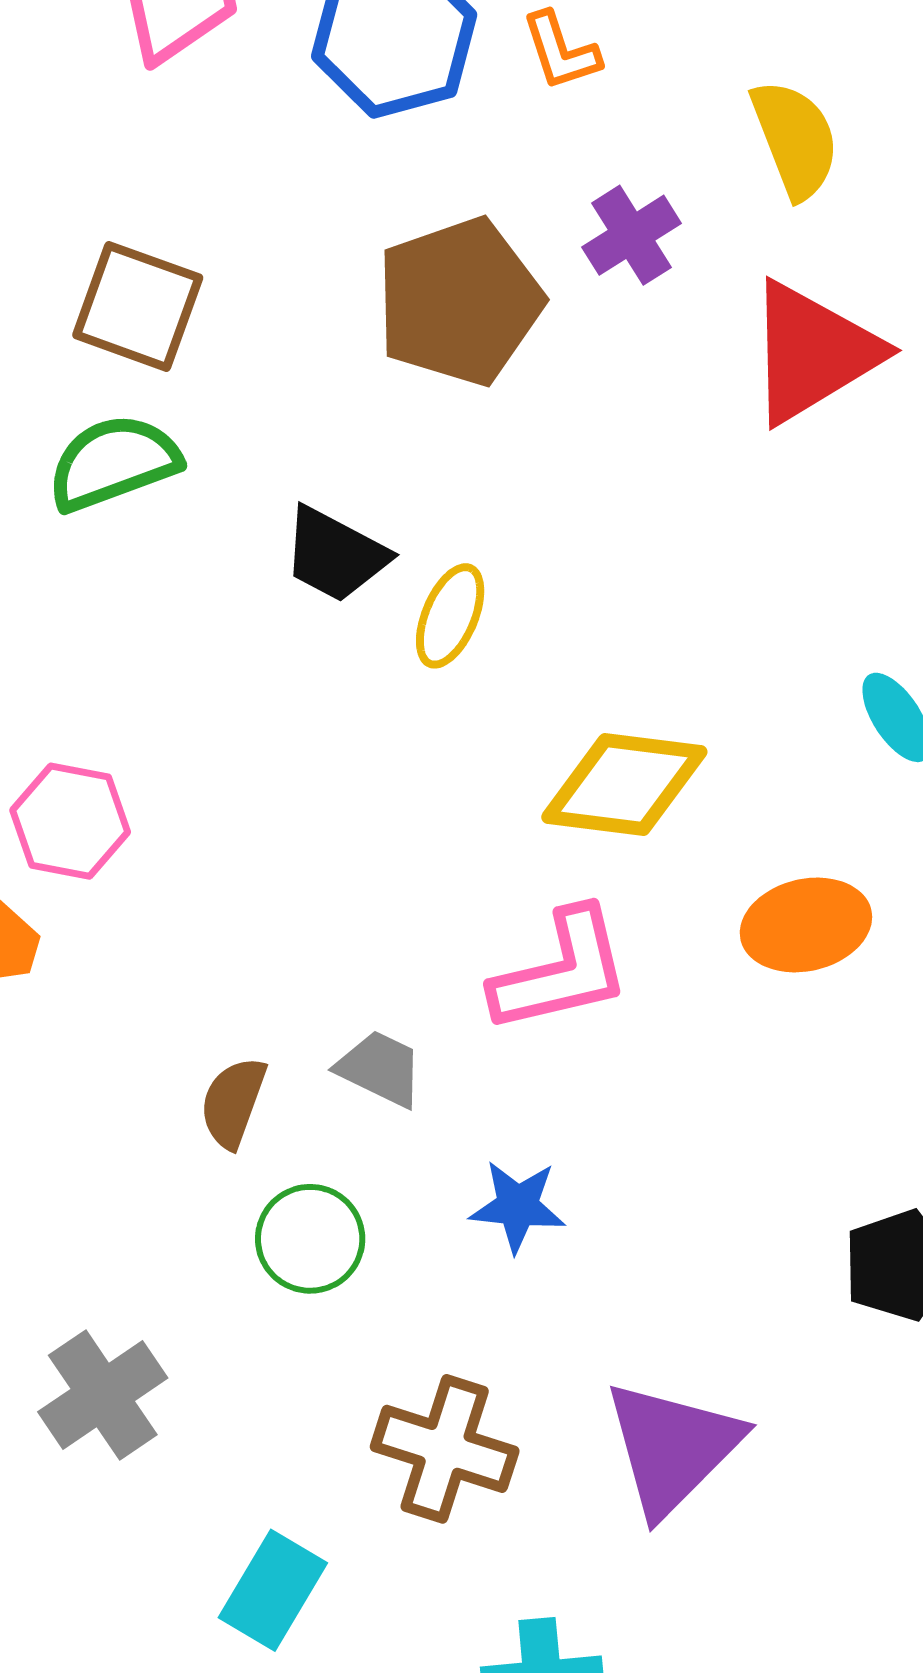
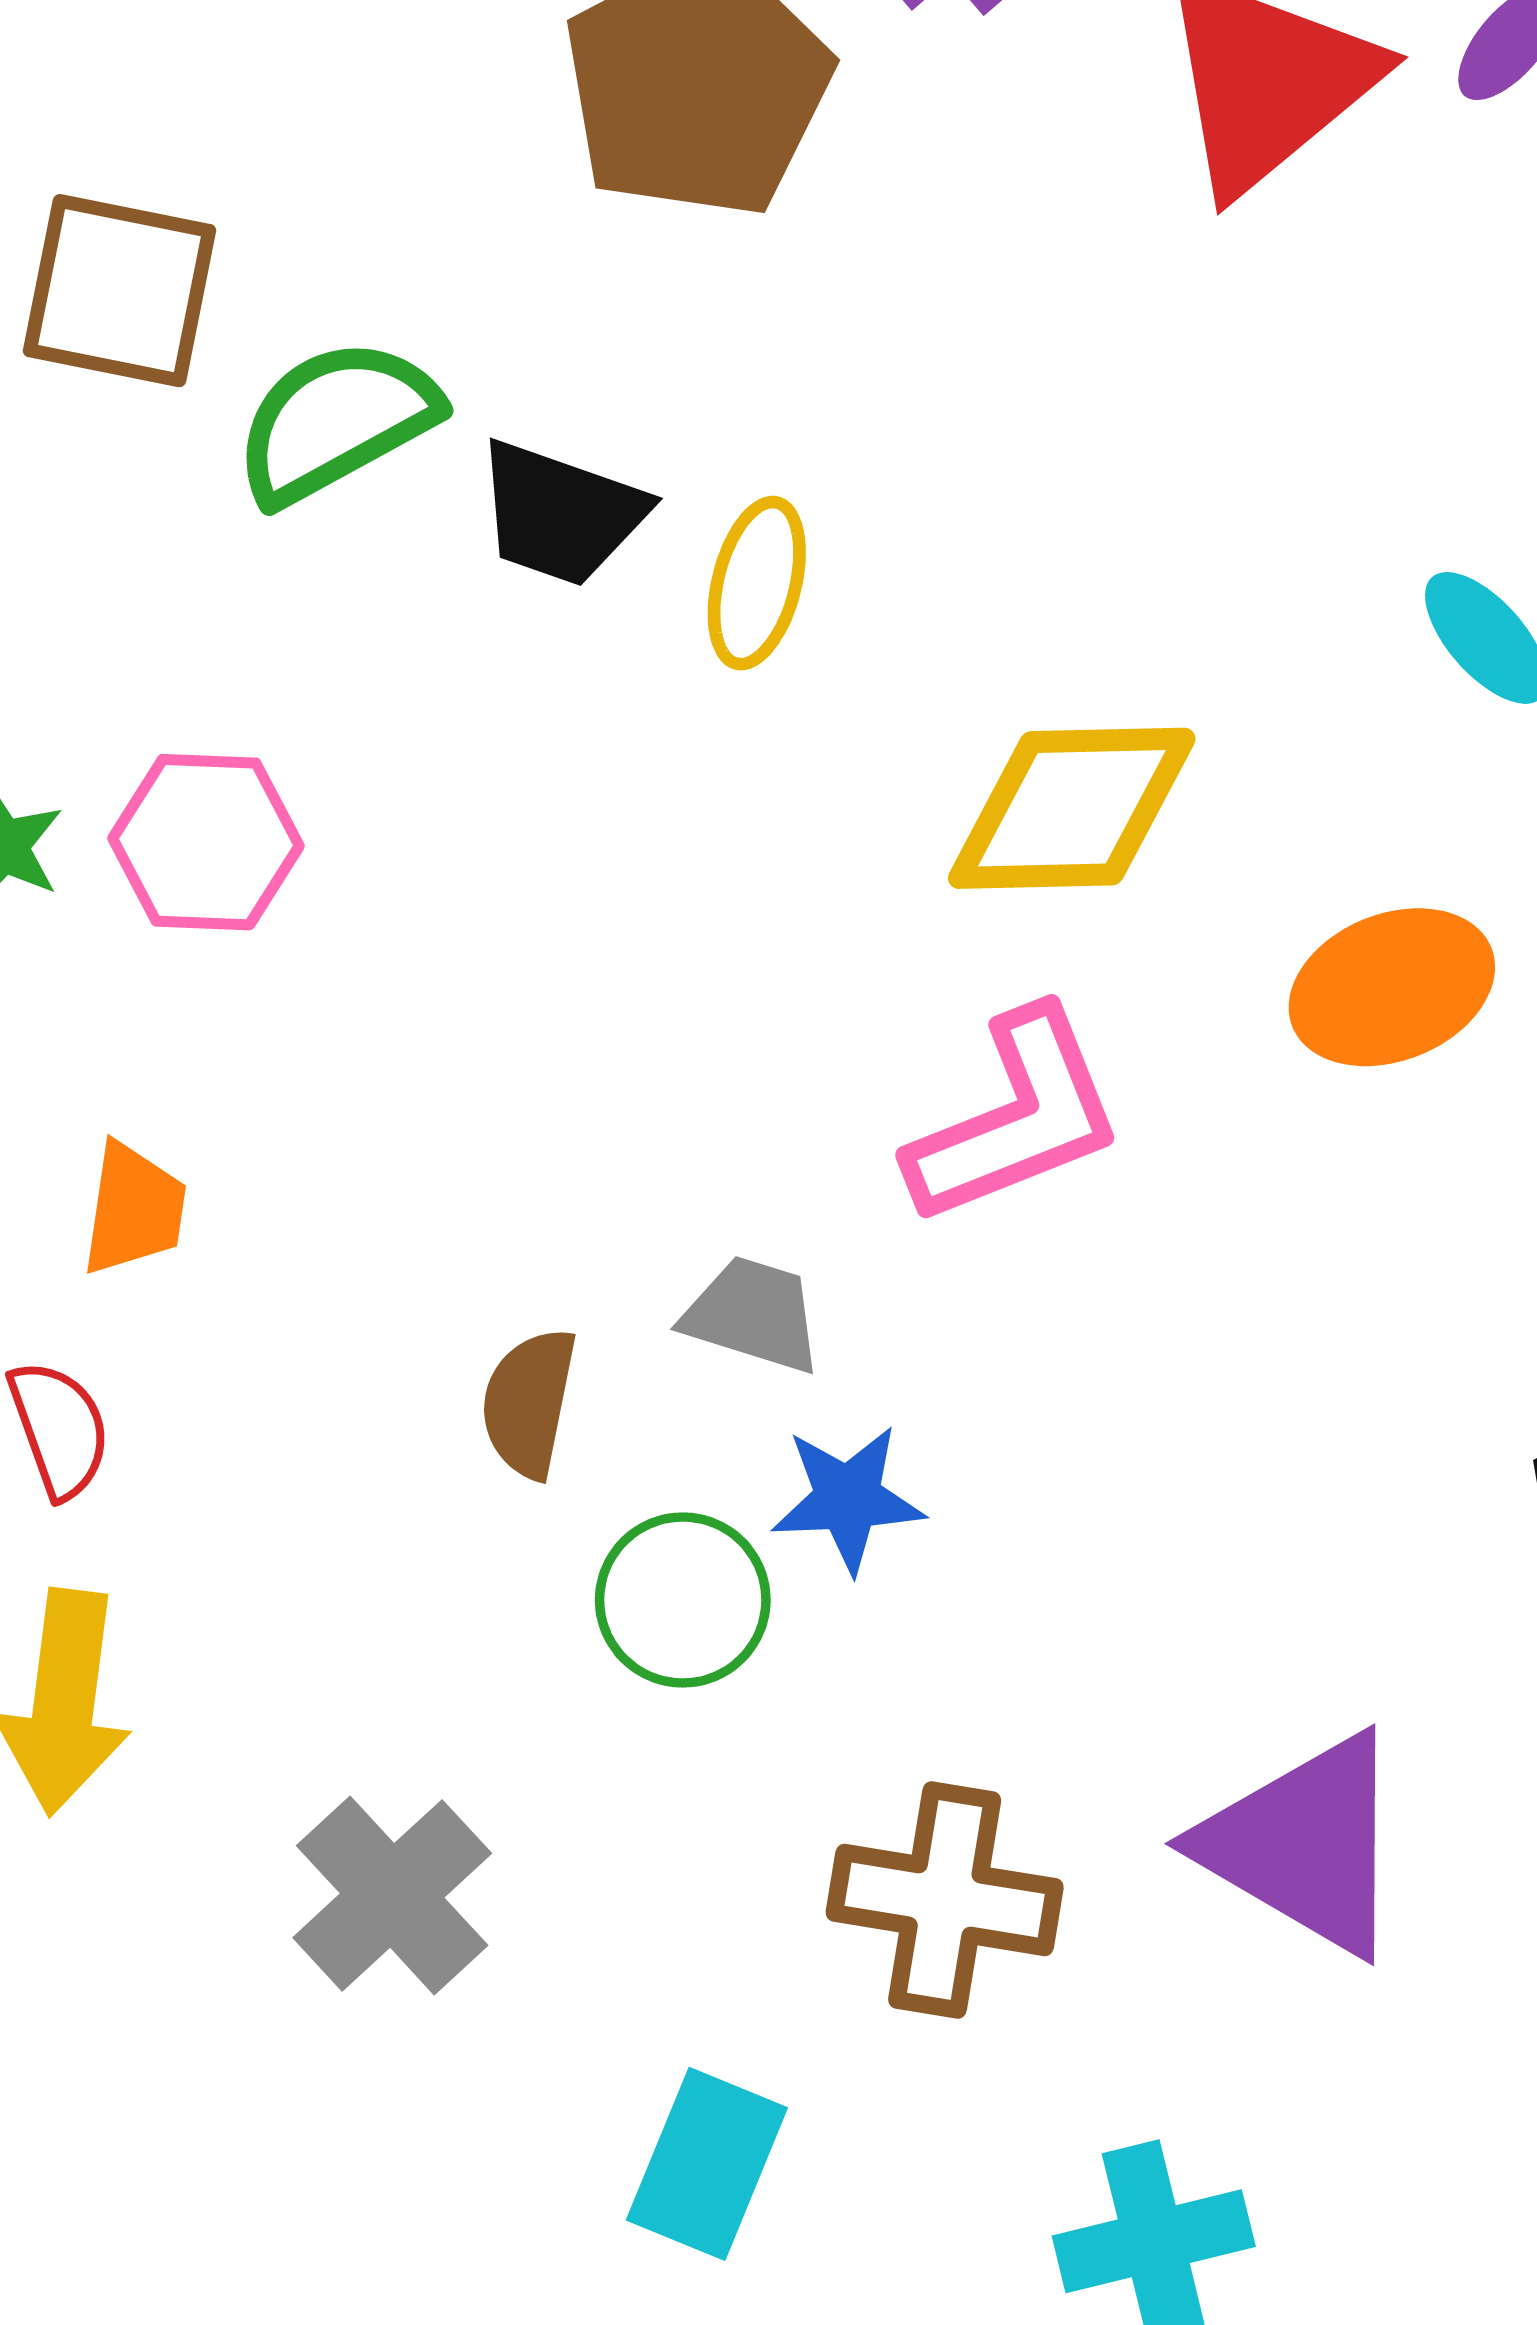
brown square: (138, 306) -> (119, 291), moved
green semicircle: (114, 463) -> (336, 421), moved
pink hexagon: (70, 821) -> (206, 842), moved
blue star: (518, 1206) -> (848, 1499), moved
purple triangle: (672, 1448) -> (1304, 1844), turned -36

